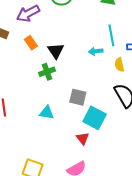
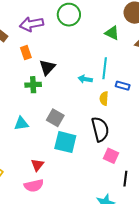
cyan triangle: (47, 113) -> (21, 124), turned -35
cyan square: (95, 118) -> (65, 142), turned -30
red triangle: (83, 138) -> (37, 165), moved

